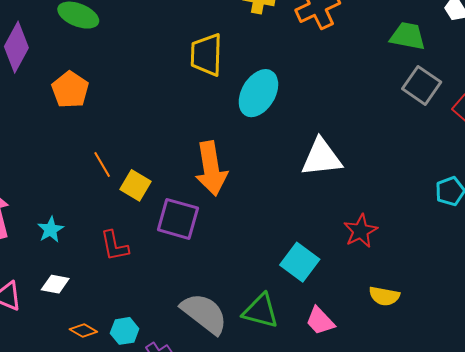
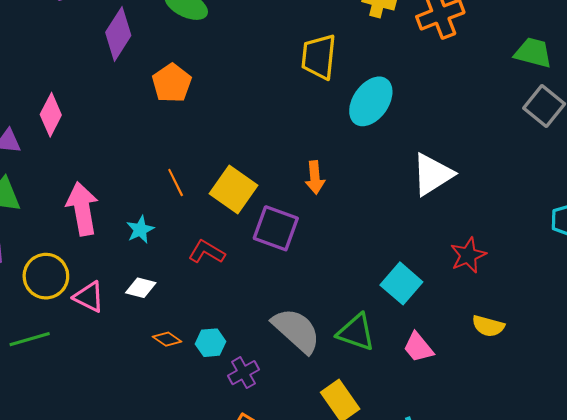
white triangle: (321, 158) -> (432, 174), turned -30
orange line: (102, 165) -> (176, 183), moved
orange arrow: (211, 169) -> (315, 178), size x0.6
yellow square: (135, 185) -> (234, 189), size x1.4
red L-shape: (114, 246) -> (207, 252), turned 128

